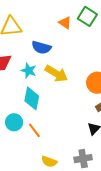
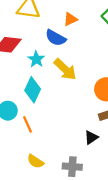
orange triangle: (65, 23) -> (70, 19), moved, turned 48

